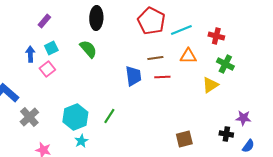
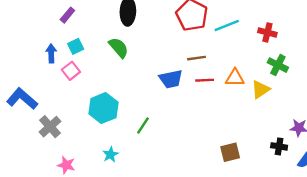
orange triangle: (188, 56) -> (235, 78), moved
blue trapezoid: (133, 76) -> (171, 79), turned 85
cyan hexagon: (75, 117) -> (103, 108), moved

